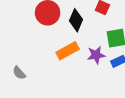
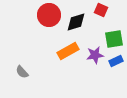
black diamond: (76, 20) -> (76, 22), turned 50

